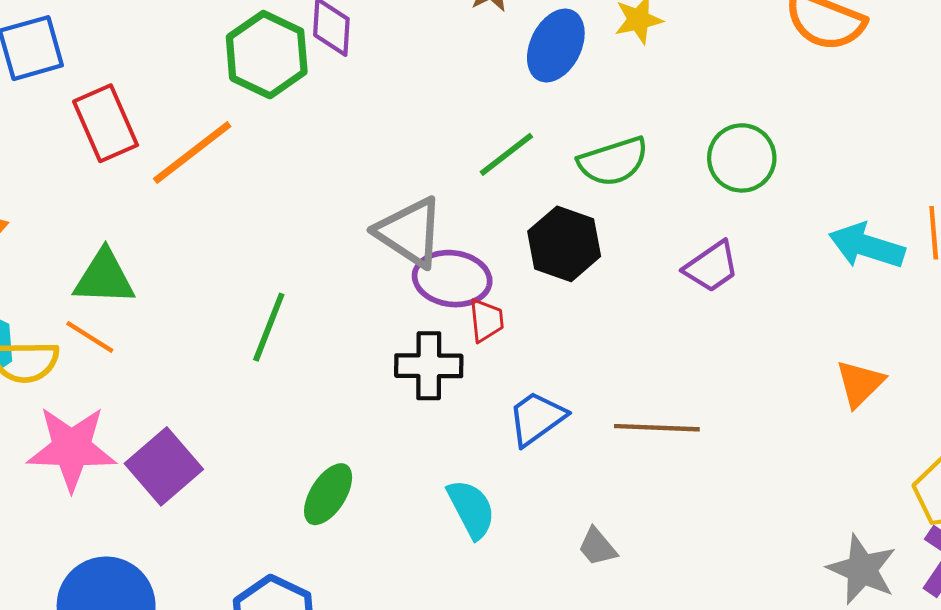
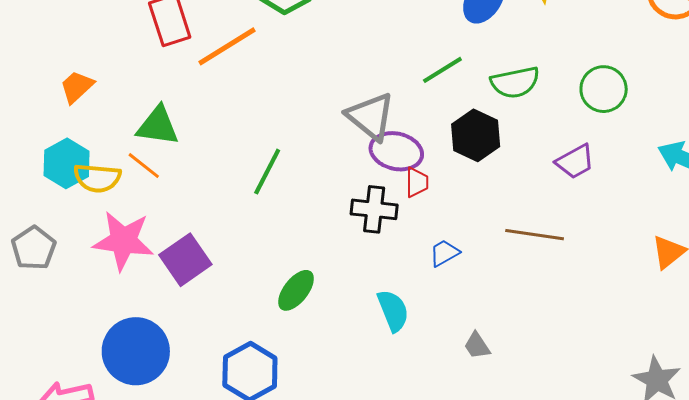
blue trapezoid: (537, 418) -> (444, 253), size x0.7
brown line: (657, 428) -> (535, 235), moved

